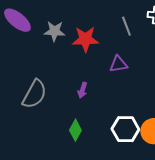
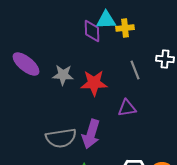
purple arrow: (82, 90) -> (91, 134), size x1.8
gray semicircle: (34, 94) -> (61, 138), moved, turned 52

